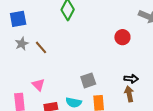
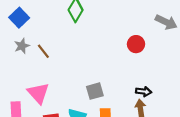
blue square: (18, 19) -> (19, 18), turned -36
pink triangle: (38, 85) -> (38, 93), size x1.5

